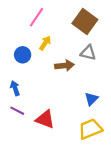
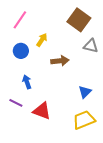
pink line: (37, 17) -> (20, 20), moved
gray triangle: (88, 53) -> (91, 46), moved
blue arrow: (15, 88) -> (27, 82), moved

